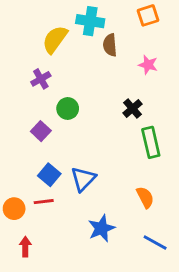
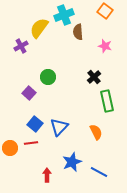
orange square: (148, 15) -> (105, 11), turned -35
cyan cross: (90, 21) -> (64, 15), turned -30
purple cross: (41, 79) -> (21, 46), moved
orange semicircle: (145, 197) -> (96, 132), moved
blue line: (155, 242) -> (99, 172), moved
red arrow: (25, 247) -> (47, 175), moved

